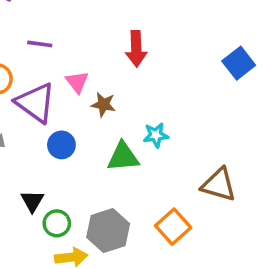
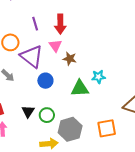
purple line: (40, 44) -> (35, 24), turned 64
red arrow: (136, 49) -> (60, 24), moved
green circle: (57, 223) -> (47, 115), moved
orange square: (173, 227) -> (107, 128), turned 30

